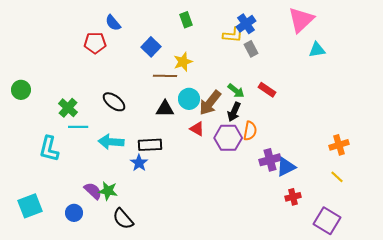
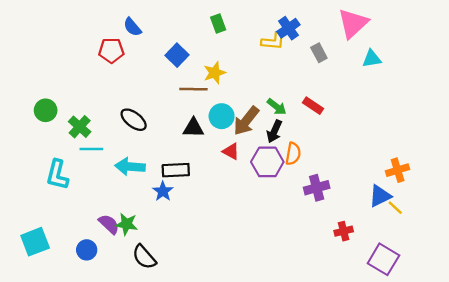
gray rectangle: (251, 49) -> (319, 53), moved
green circle: (21, 90) -> (46, 110), moved
blue triangle: (286, 167) -> (380, 196), moved

